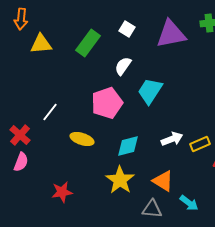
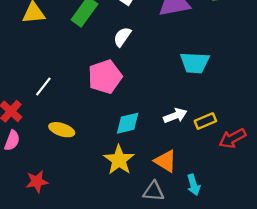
cyan trapezoid: (150, 91) -> (195, 63), moved, turned -120
yellow ellipse: (82, 139) -> (62, 130), moved
red star: (62, 192) -> (37, 182), moved
cyan arrow: (189, 203) -> (194, 185), turned 36

